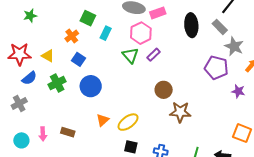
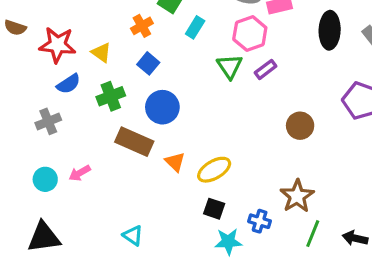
brown circle: (164, 90) -> (300, 126), moved
brown star: (180, 112) -> (297, 196), moved, turned 30
orange triangle: (103, 120) -> (175, 162), turned -40
brown rectangle: (68, 132) -> (134, 142), moved, size x1.6
pink arrow: (43, 134) -> (80, 173), turned 56

